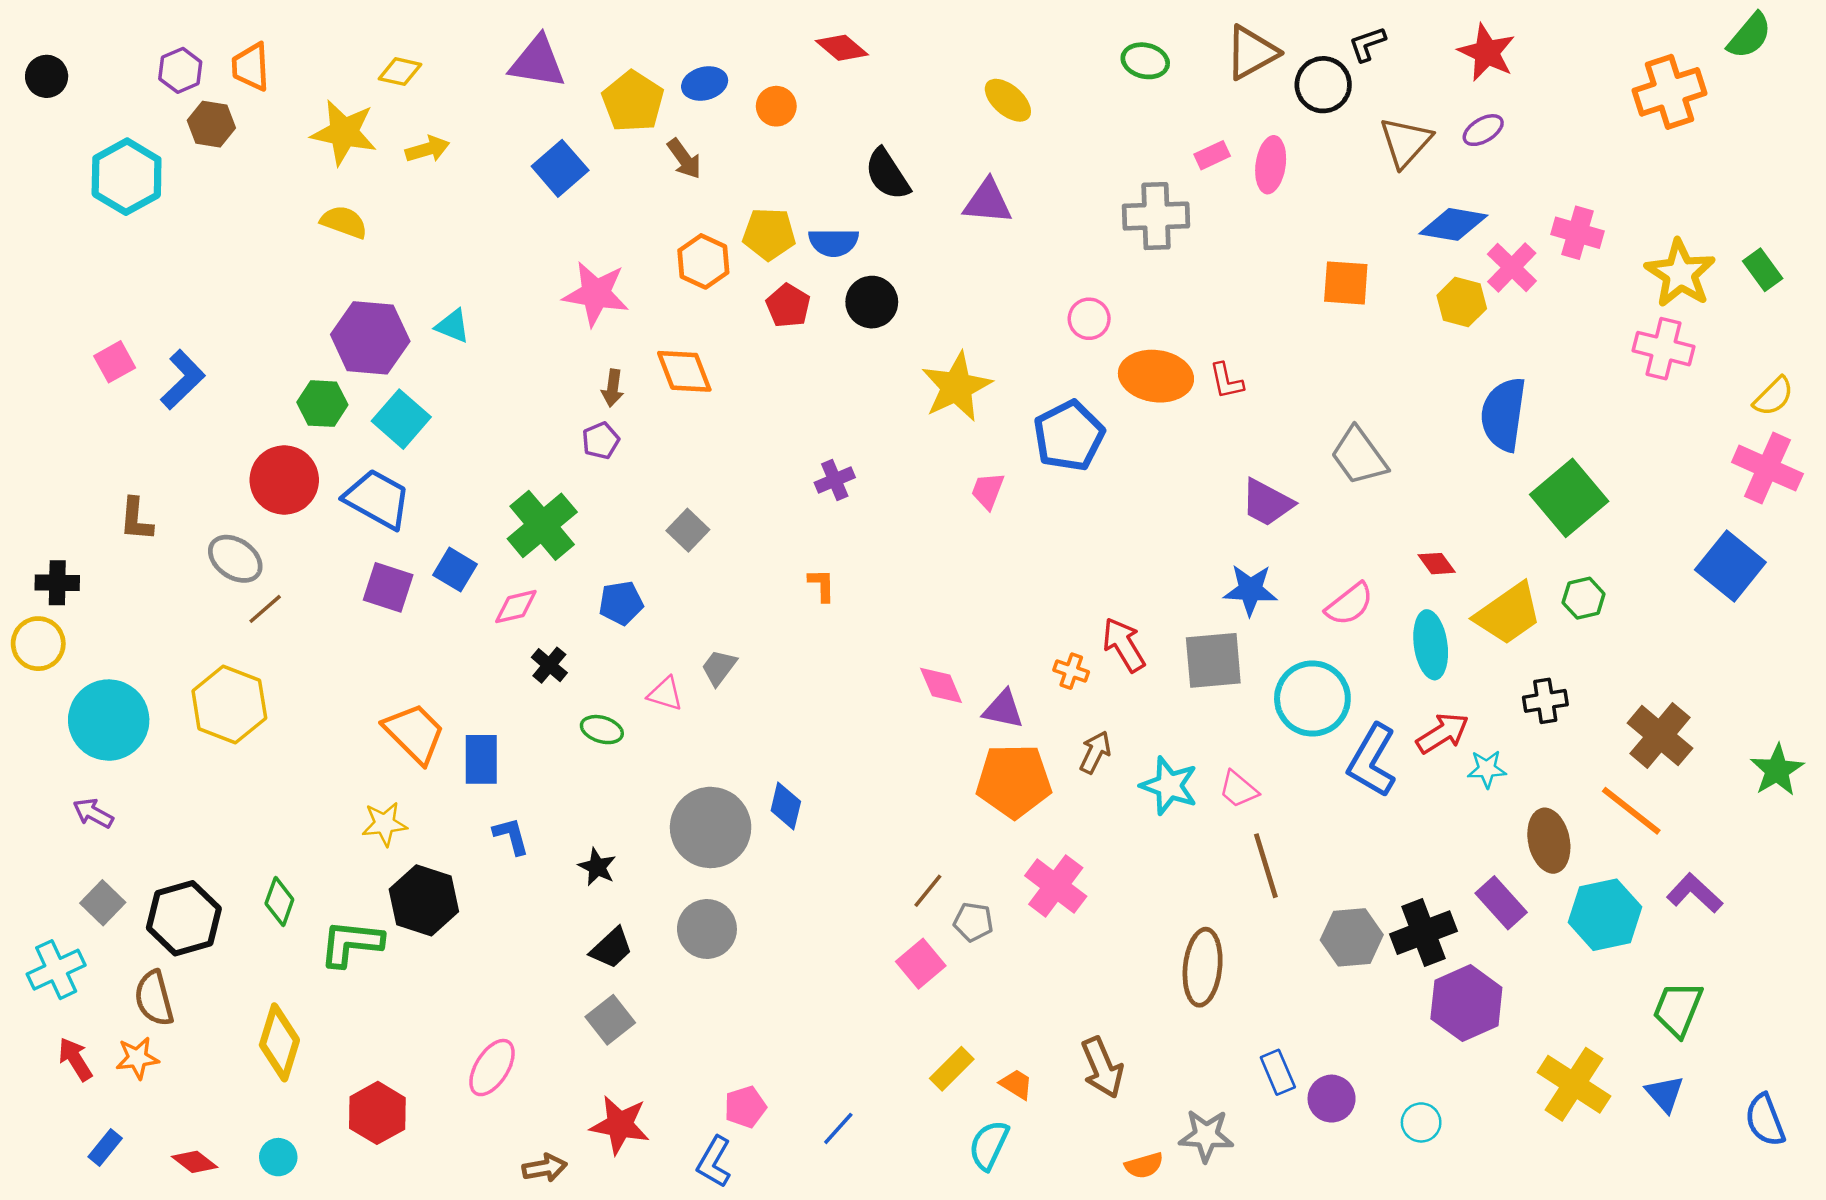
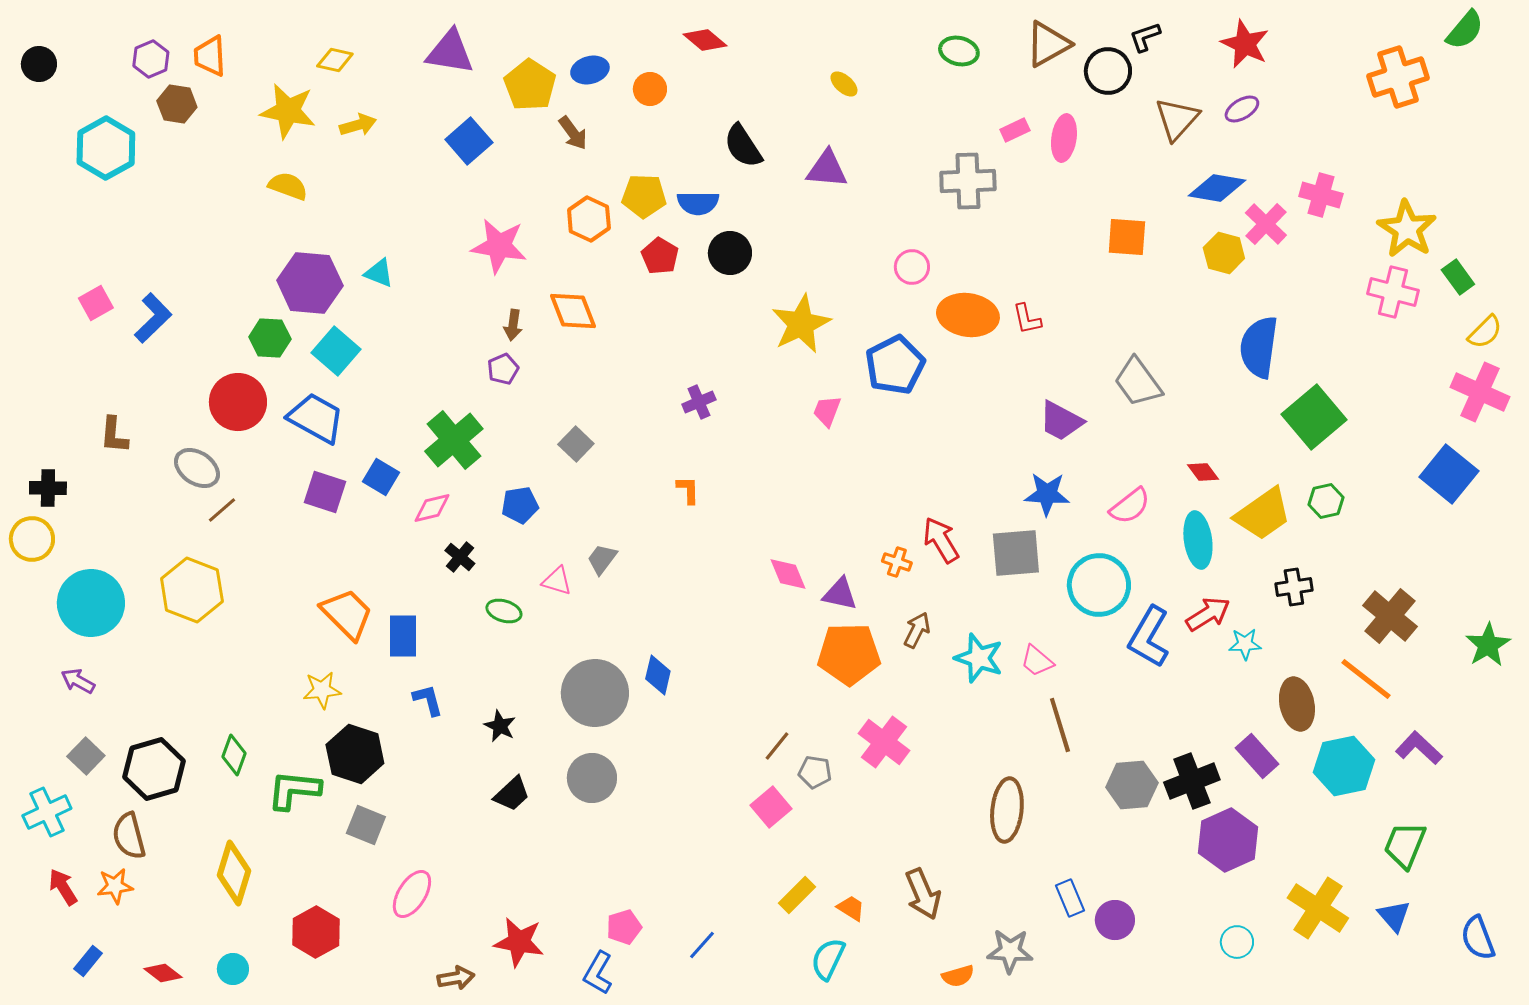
yellow ellipse: (1008, 100) -> (844, 84), size x0.7
green rectangle: (1763, 270) -> (1458, 277), moved
gray square: (610, 1020) -> (366, 825), moved, turned -30
cyan circle: (1421, 1122) -> (1237, 942), moved

